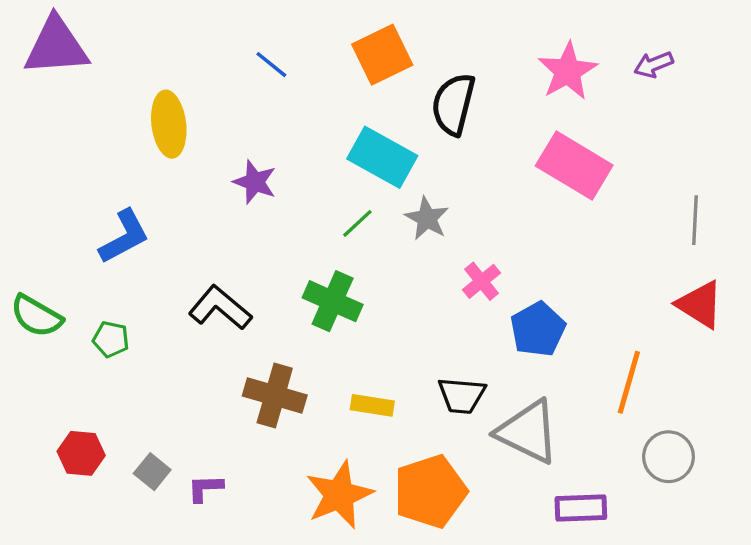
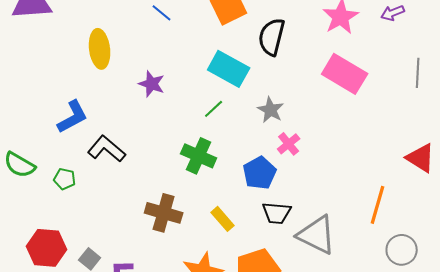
gray star: (427, 218) -> (271, 110), moved
gray line: (695, 220) -> (418, 73), moved
black L-shape: (220, 308) -> (107, 149), moved
blue pentagon: (538, 329) -> (260, 173), moved
yellow rectangle: (372, 405) -> (223, 219), turned 40
red hexagon: (81, 453) -> (47, 248), size x1.4

